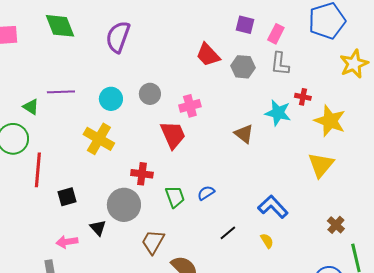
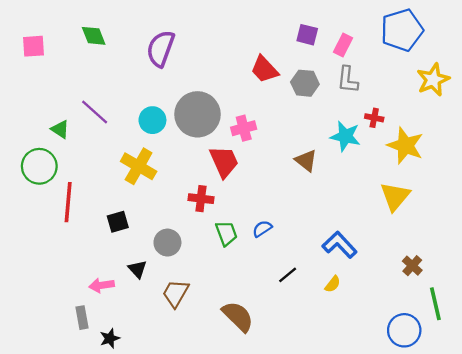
green diamond: (60, 26) -> (94, 36), size x0.7
purple line: (61, 92) -> (95, 112), turned 44
gray circle: (150, 94) -> (197, 114), size x1.8
red cross: (142, 174) -> (201, 199), moved
black square: (67, 197) -> (118, 222), moved
gray circle: (124, 205) -> (167, 243), size x0.7
yellow semicircle: (267, 241) -> (333, 284), turned 70
brown trapezoid: (153, 242) -> (176, 293), moved

